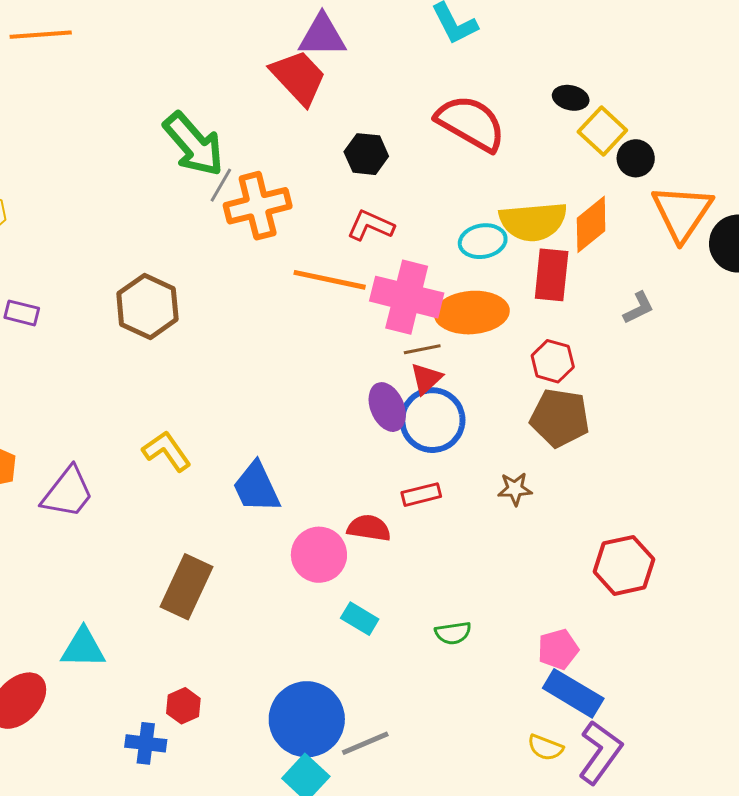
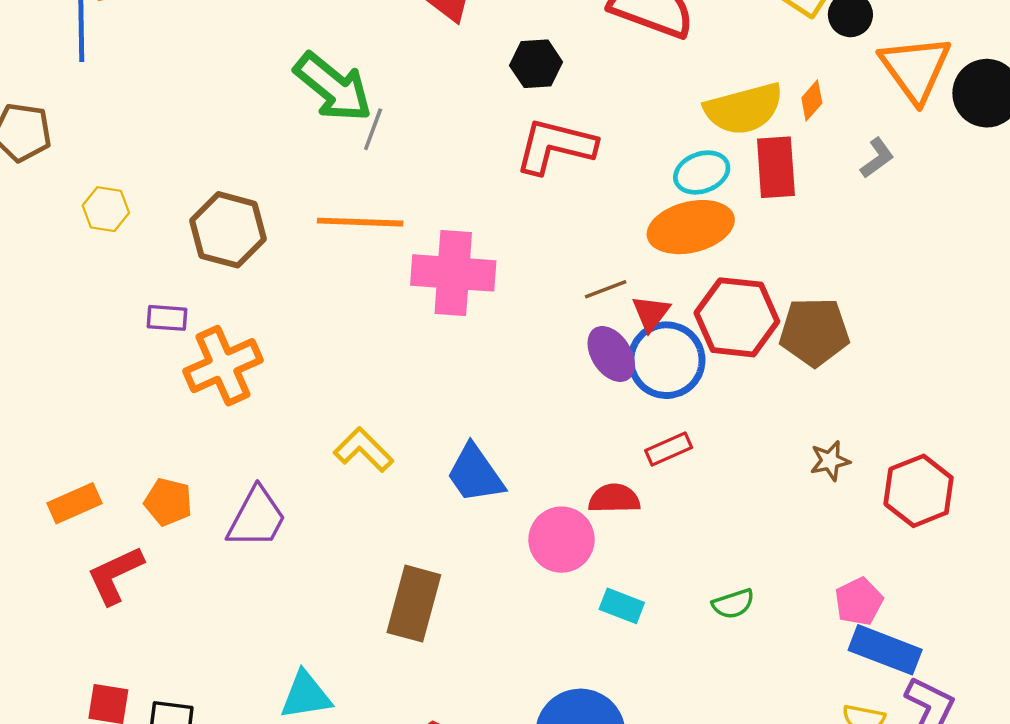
orange cross: (258, 206) -> (223, 366), moved
orange diamond: (591, 224) -> (812, 101), size x0.6
red L-shape: (370, 225) -> (555, 146), size x1.5
cyan ellipse: (483, 241) -> (702, 172), moved
orange line: (330, 280) -> (360, 222), moved
pink cross: (407, 297) -> (453, 273), moved
brown hexagon: (147, 306) -> (228, 230), moved
gray L-shape: (639, 308) -> (877, 158), moved
brown line: (422, 349) -> (606, 289), moved
red hexagon: (553, 361) -> (737, 317), moved, size x1.6
brown star: (515, 489) -> (830, 461), moved

